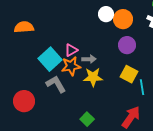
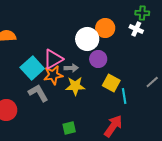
white circle: (106, 14) -> (87, 39), moved, size x1.5
purple circle: (127, 45) -> (98, 59), moved
pink triangle: (71, 50) -> (53, 59), size x1.5
green square: (87, 119) -> (69, 128), turned 32

